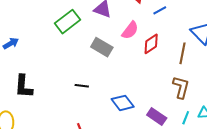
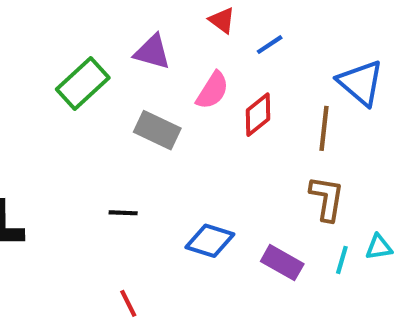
blue diamond: (123, 103) -> (210, 241), turned -30

